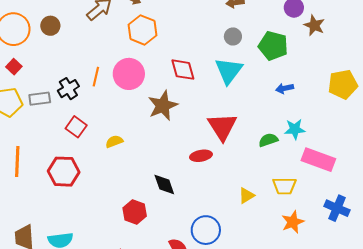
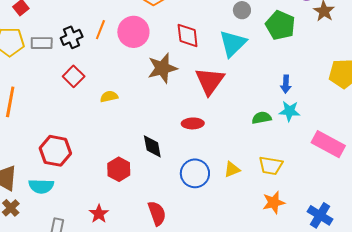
blue arrow: (285, 88) -> (286, 84), moved, turned -84
red triangle: (222, 127) -> (210, 81), moved
pink rectangle: (318, 160) -> (328, 144), moved
red hexagon: (64, 172) -> (55, 151), moved
blue cross: (337, 208) -> (320, 215), moved
blue circle: (206, 230) -> (195, 173), moved

